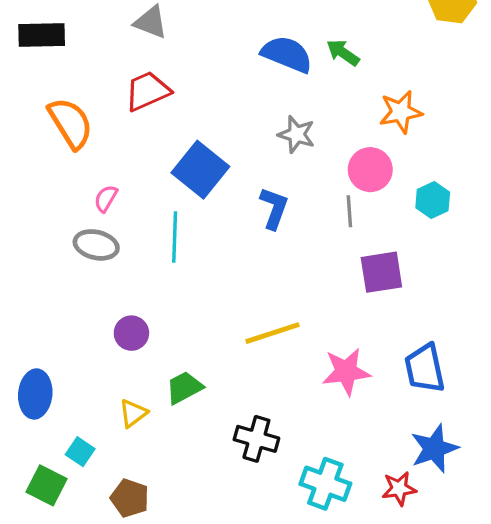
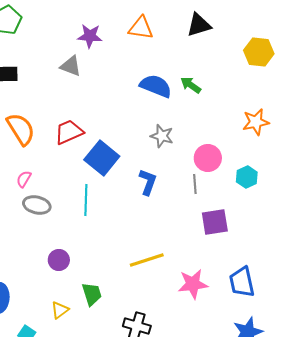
red trapezoid: (147, 91) -> (69, 132), moved
orange star: (401, 112) -> (256, 122), moved
pink semicircle: (106, 198) -> (24, 179), moved
green trapezoid: (184, 388) -> (92, 294), turned 100

